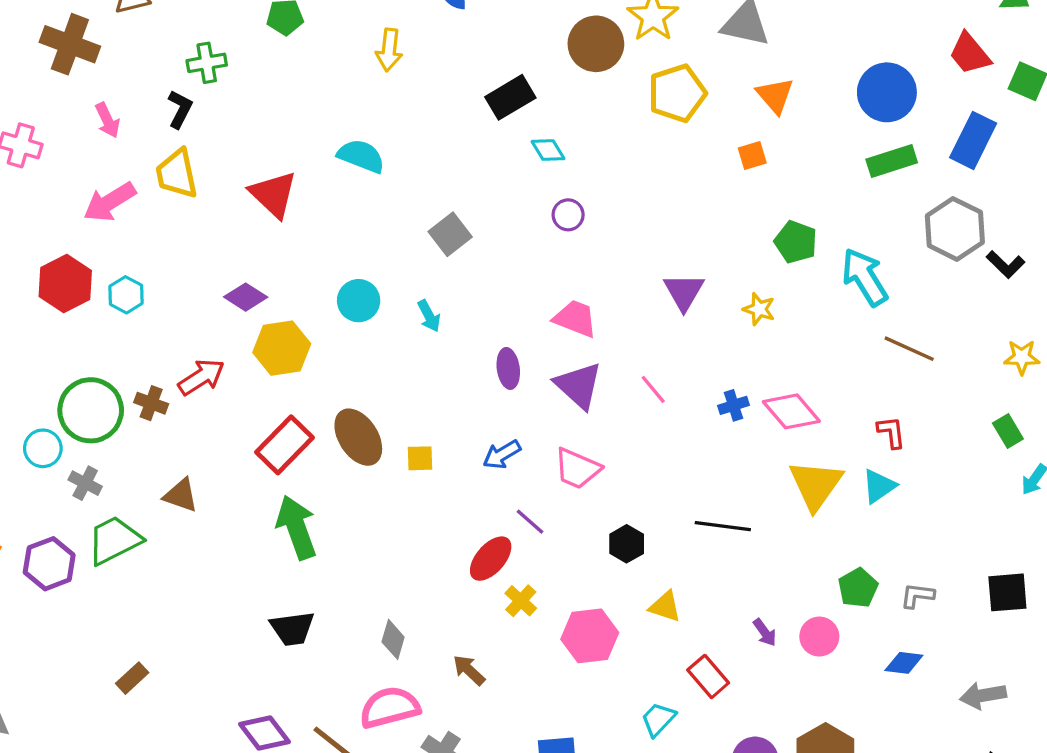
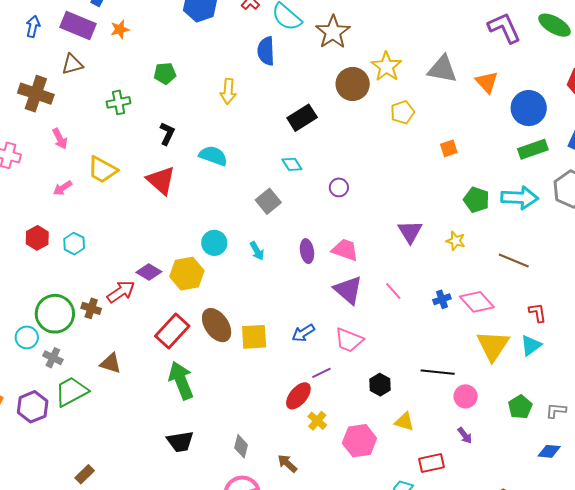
yellow pentagon: (677, 93) -> (402, 112), size x0.7
orange triangle: (775, 96) -> (487, 82), moved
black L-shape: (180, 109) -> (167, 134), moved
cyan diamond: (548, 150) -> (292, 164), moved
yellow trapezoid: (177, 174) -> (102, 170), turned -48
pink arrow: (110, 202) -> (63, 188), size x0.6
cyan arrow: (865, 277) -> (520, 198), moved, turned 126
red hexagon: (65, 284) -> (37, 238), size x0.7
purple diamond: (246, 297) -> (149, 272), moved
yellow hexagon: (282, 348) -> (187, 274), moved
brown line: (909, 349) -> (514, 260), moved
purple ellipse: (508, 368) -> (307, 251), moved
yellow square: (420, 458) -> (254, 337), size x1.6
purple line: (530, 522) -> (321, 373), turned -66
pink circle: (819, 637) -> (466, 396), moved
red rectangle: (708, 676) -> (432, 463), turned -60

